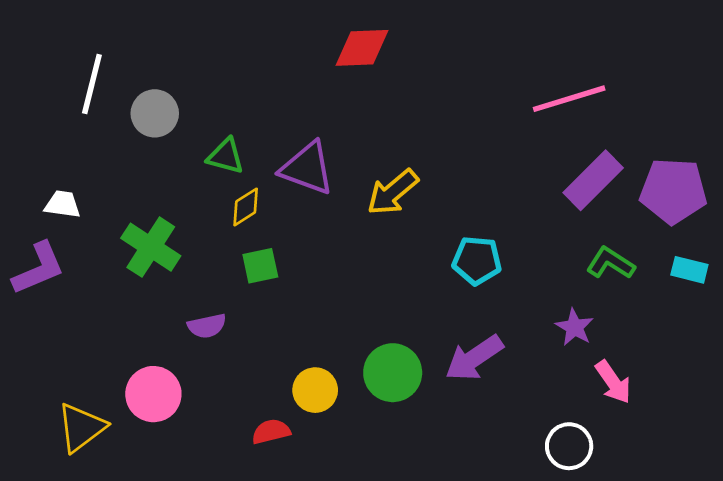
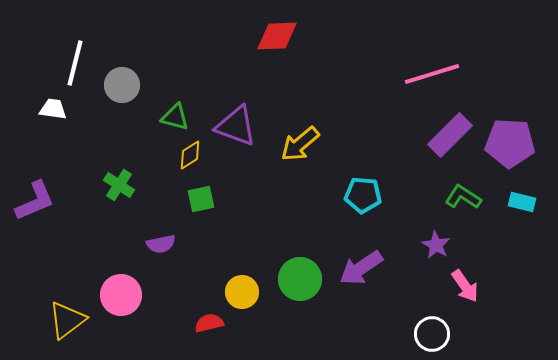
white trapezoid: (63, 204) -> (53, 109), moved
green cross: (151, 247) -> (119, 185), size x0.7

